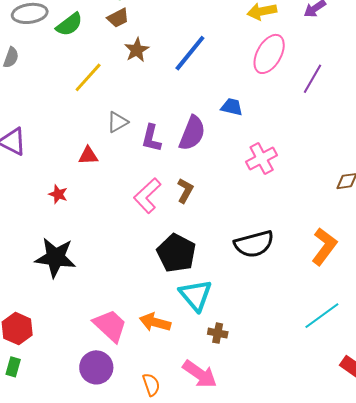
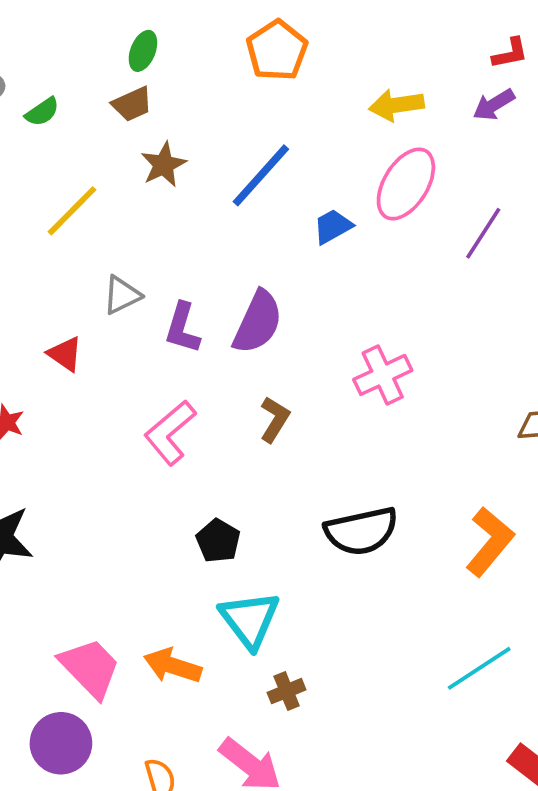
green semicircle: (69, 24) -> (42, 112), size x0.7
blue trapezoid: (232, 107) -> (333, 226), moved, turned -45
red triangle: (88, 156) -> (65, 354), turned 35
brown L-shape: (185, 191) -> (275, 419), moved
black pentagon: (176, 253) -> (218, 541), size x0.6
brown cross: (218, 333) -> (287, 691), turned -36

